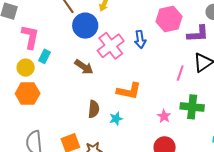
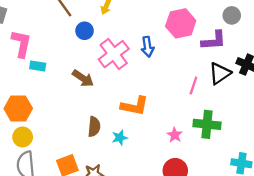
blue circle: (85, 26) -> (85, 31), size x0.6
cyan rectangle: (44, 56) -> (38, 66), turned 72
yellow circle: (26, 68) -> (23, 137), moved

